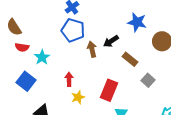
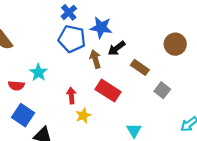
blue star: (137, 22) -> (101, 27), moved
red semicircle: (22, 47) -> (16, 86), moved
blue square: (26, 81) -> (23, 115), moved
red rectangle: (109, 90) -> (108, 91), moved, turned -75

